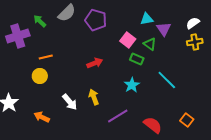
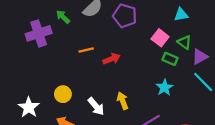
purple triangle: (164, 29) -> (200, 57), moved, turned 35
orange line: (46, 57) -> (86, 50), moved
red arrow: (95, 63) -> (112, 59), moved
yellow circle: (40, 76) -> (63, 94), moved

